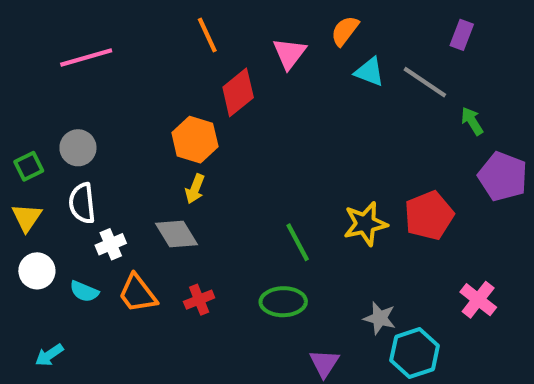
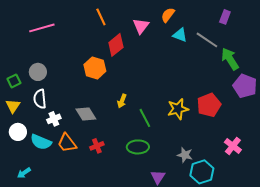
green arrow: (472, 121) -> (230, 59), size x1.6
yellow arrow: (195, 189) -> (122, 101), moved
cyan semicircle: (84, 291) -> (41, 142), size x1.5

